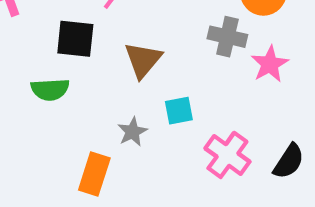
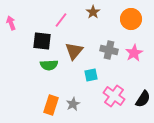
gray cross: (227, 37) -> (109, 50), moved
green semicircle: (50, 89) -> (49, 65), moved
gray star: (132, 132) -> (73, 104), moved

